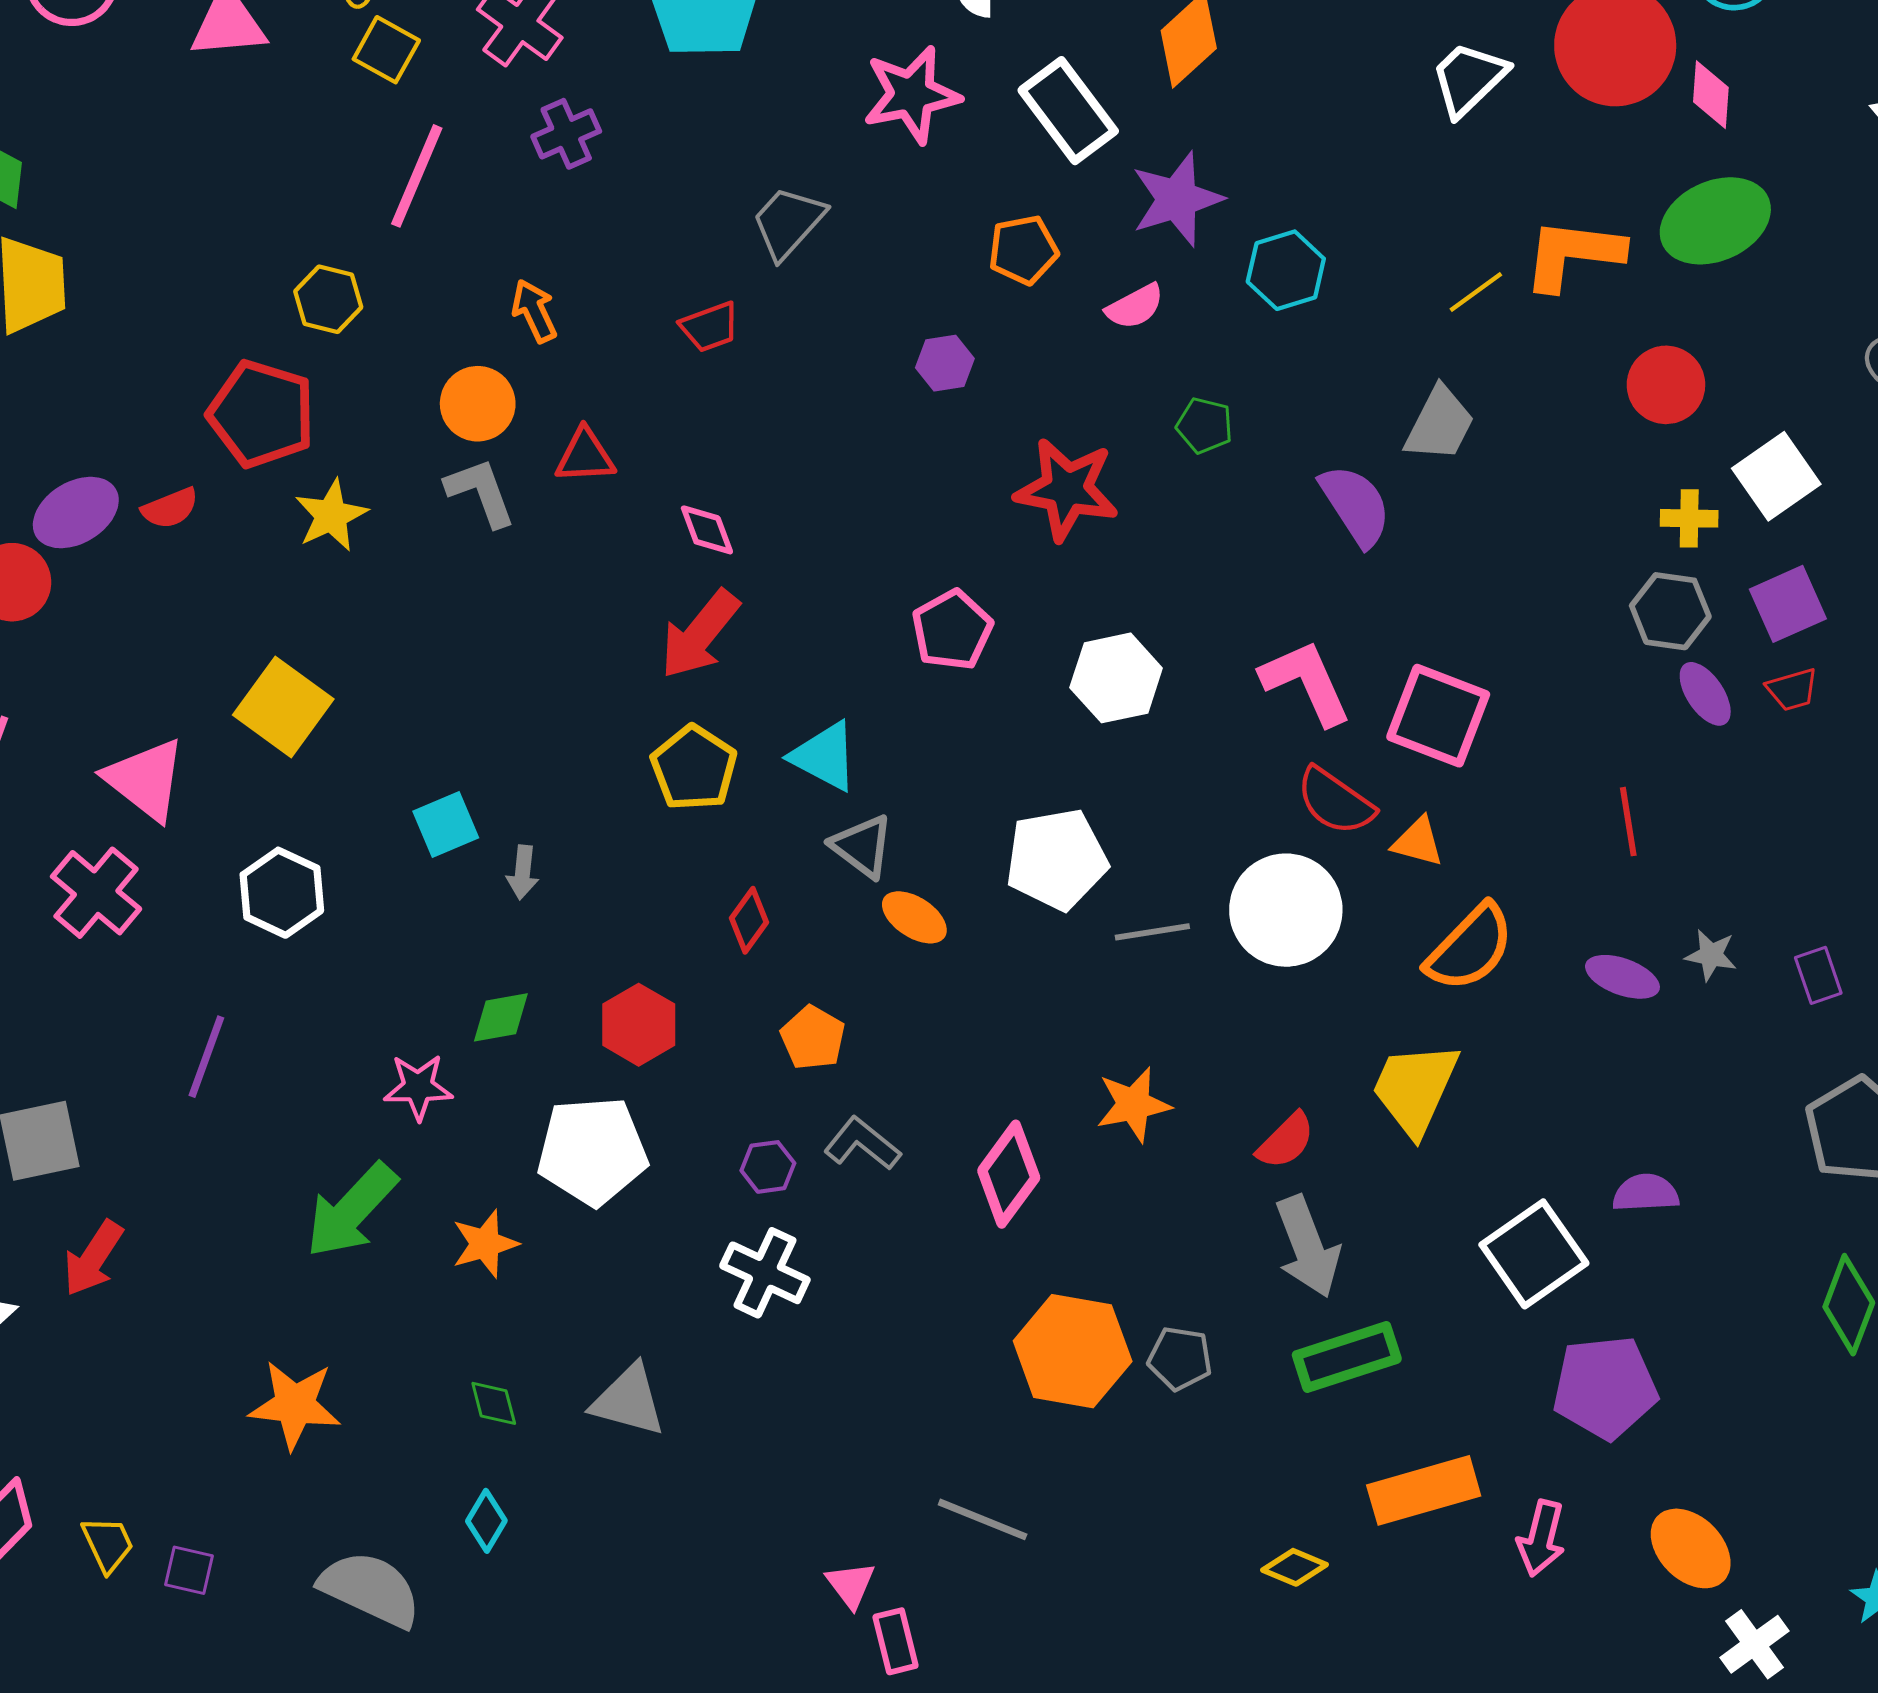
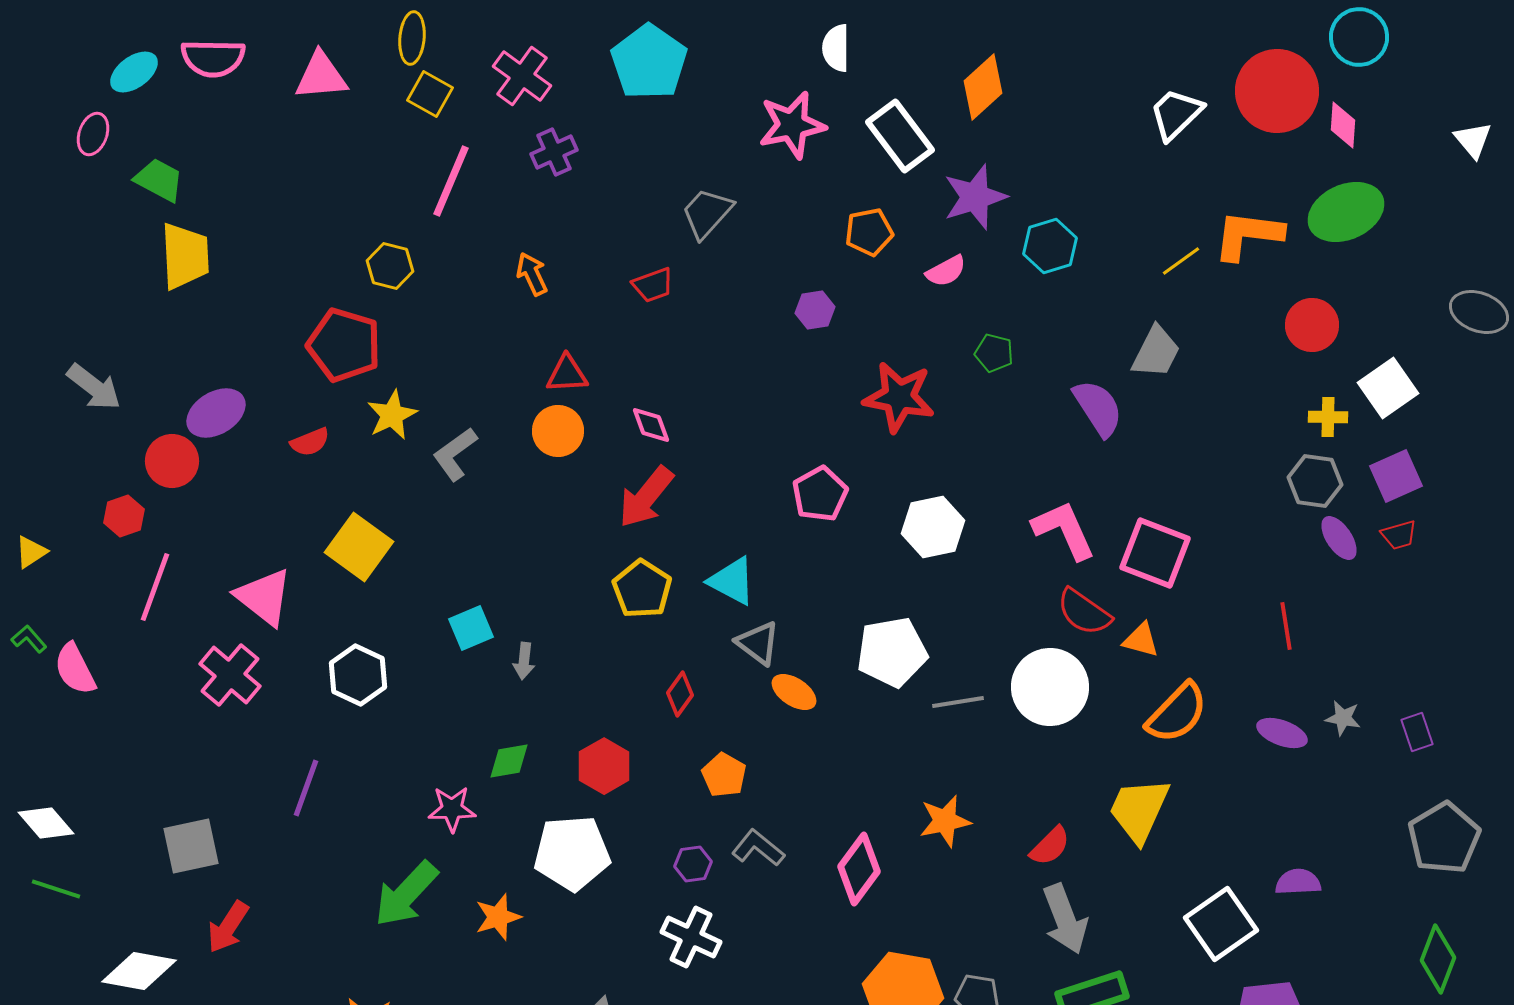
orange circle: (478, 404) -> (558, 431), moved
gray L-shape: (481, 492) -> (455, 454), moved, turned -106
red semicircle: (170, 508) -> (310, 442), moved

